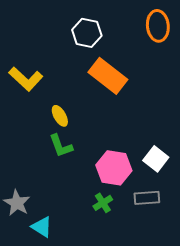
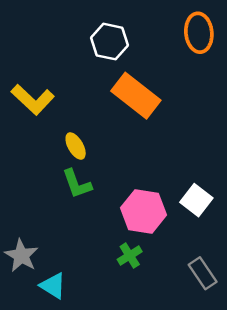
gray rectangle: (147, 198) -> (203, 273), moved, turned 60

